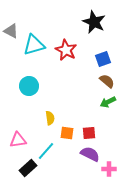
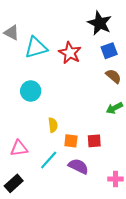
blue square: (103, 59) -> (109, 51), moved
brown semicircle: (107, 81) -> (113, 76), moved
purple semicircle: (90, 154) -> (78, 166), moved
black rectangle: (28, 168) -> (14, 183), moved

